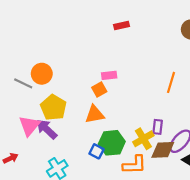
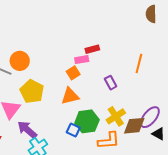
red rectangle: (122, 25) -> (92, 49), moved
purple rectangle: (158, 127) -> (111, 83), moved, turned -32
purple arrow: (47, 129) -> (27, 130), moved

